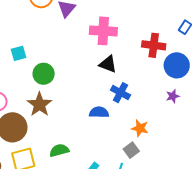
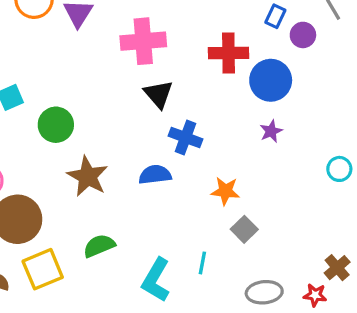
black triangle: (108, 64) -> (159, 94), turned 36
brown star: (39, 104) -> (88, 176), moved
gray square: (131, 150) -> (244, 229), moved

